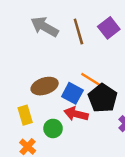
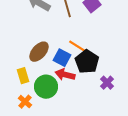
brown ellipse: (45, 86) -> (39, 52), turned -30
green circle: (53, 128) -> (46, 87), size x1.5

